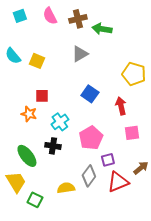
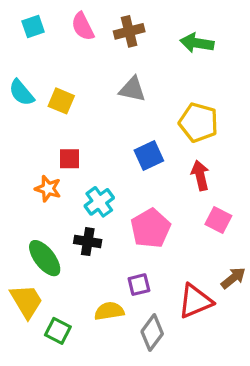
green arrow: (102, 29) -> (197, 43), moved
gray triangle: (80, 54) -> (132, 89), turned 42
yellow pentagon: (134, 74) -> (199, 122), moved
blue square: (90, 94) -> (149, 156), turned 30
pink square: (132, 133) -> (218, 220), turned 35
purple square: (108, 160) -> (139, 285), moved
gray diamond: (89, 176) -> (152, 333), moved

